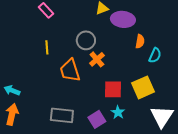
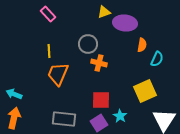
orange cross: (97, 59) -> (99, 63), turned -35
orange trapezoid: (70, 70) -> (58, 74), moved, turned 40
red square: (113, 89) -> (101, 100), moved

